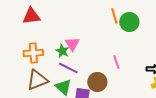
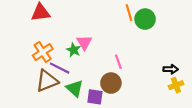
orange cross: (33, 53) -> (43, 52), turned -30
pink line: (116, 62) -> (118, 62), moved
purple line: (68, 68) -> (60, 68), moved

